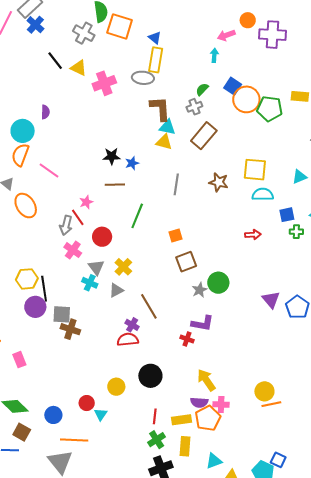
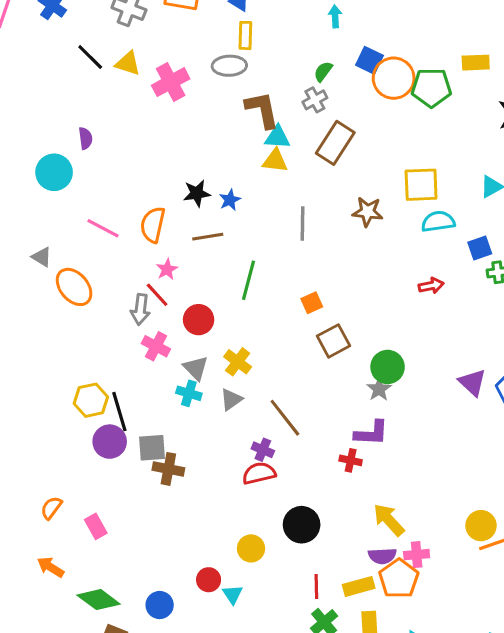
yellow rectangle: (156, 60) -> (245, 35), size x0.7
orange semicircle: (20, 155) -> (153, 225), moved
gray star: (200, 290) -> (379, 389), moved

